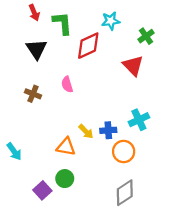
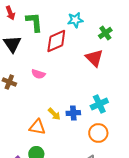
pink semicircle: (67, 84) -> (38, 74), turned -56
orange circle: (124, 151) -> (98, 133), moved

